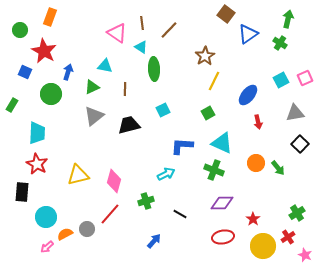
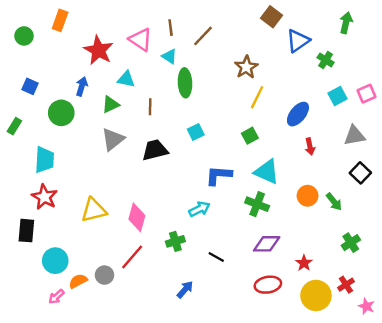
green cross: (280, 43) -> (326, 60), moved
red star: (44, 51) -> (98, 50), moved
green cross: (297, 213) -> (351, 243), moved

